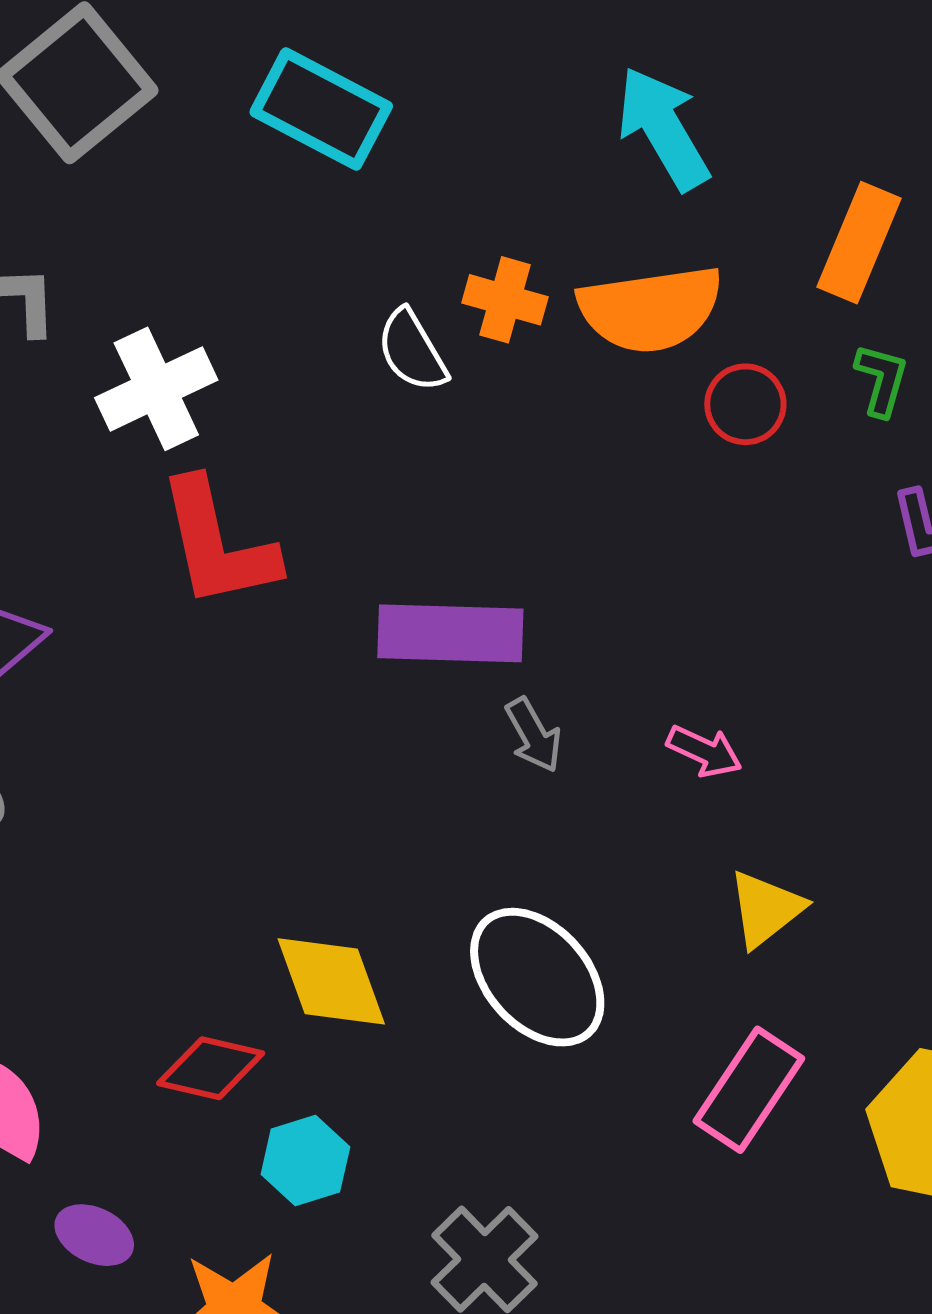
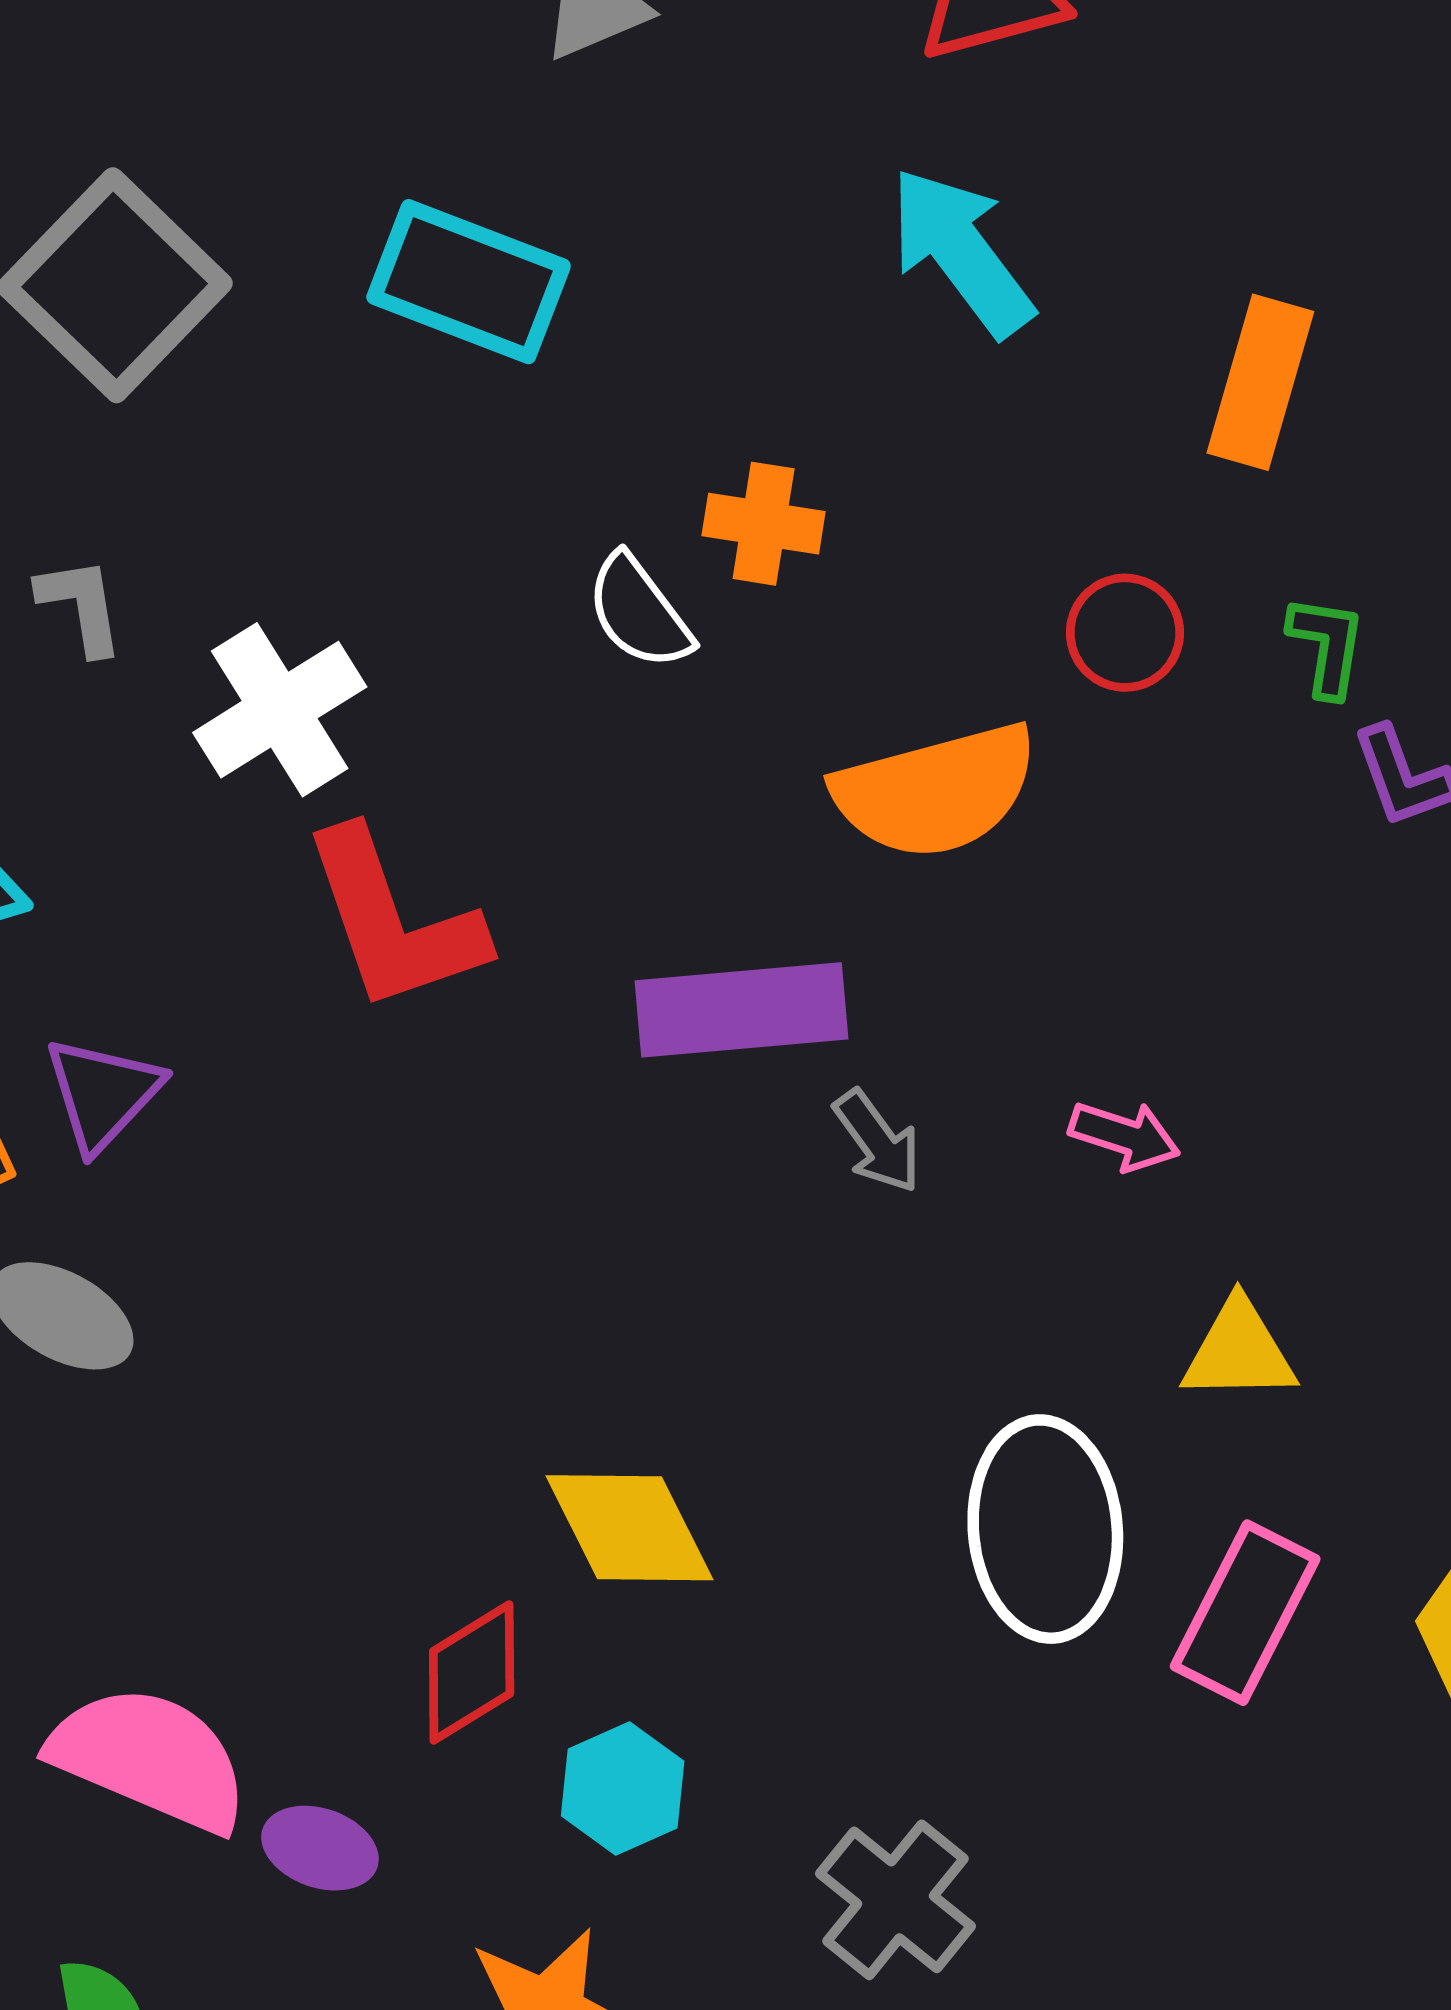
orange semicircle: (651, 309) -> (936, 791), moved
green L-shape: (882, 380) -> (1327, 646), moved
yellow triangle: (766, 909) -> (1239, 1351), turned 44
white ellipse: (537, 977) -> (1045, 1529), moved, turned 44
red diamond: (211, 1068) -> (472, 1672), turned -38
purple ellipse: (94, 1235) -> (320, 1848), moved

